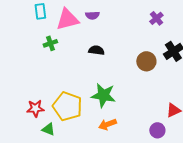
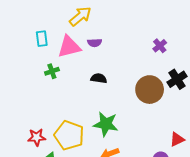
brown circle: (146, 61) -> (150, 90), size x1.4

